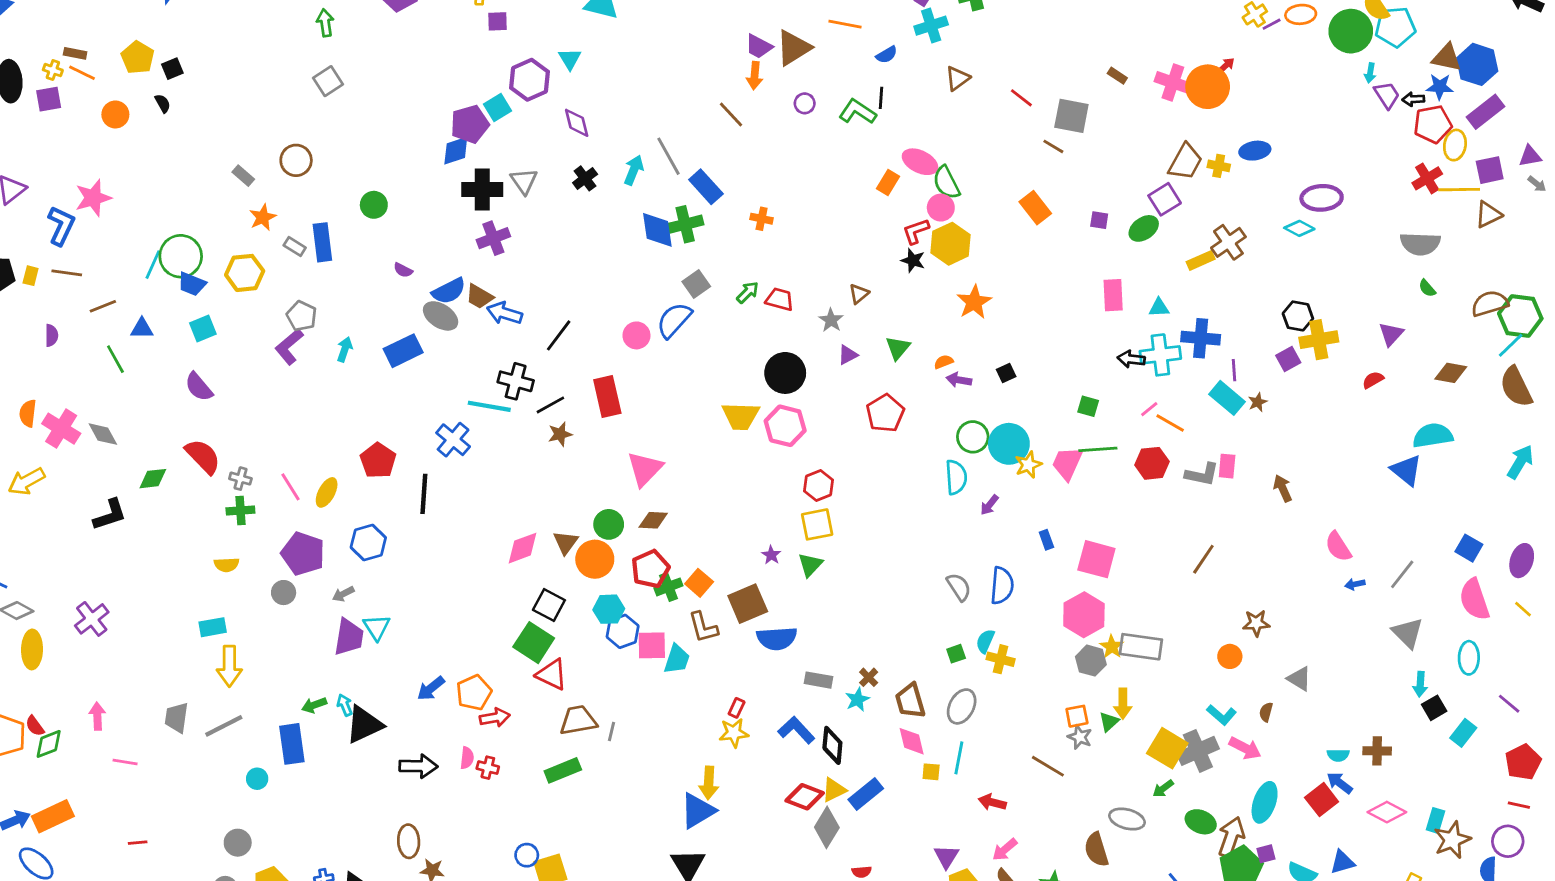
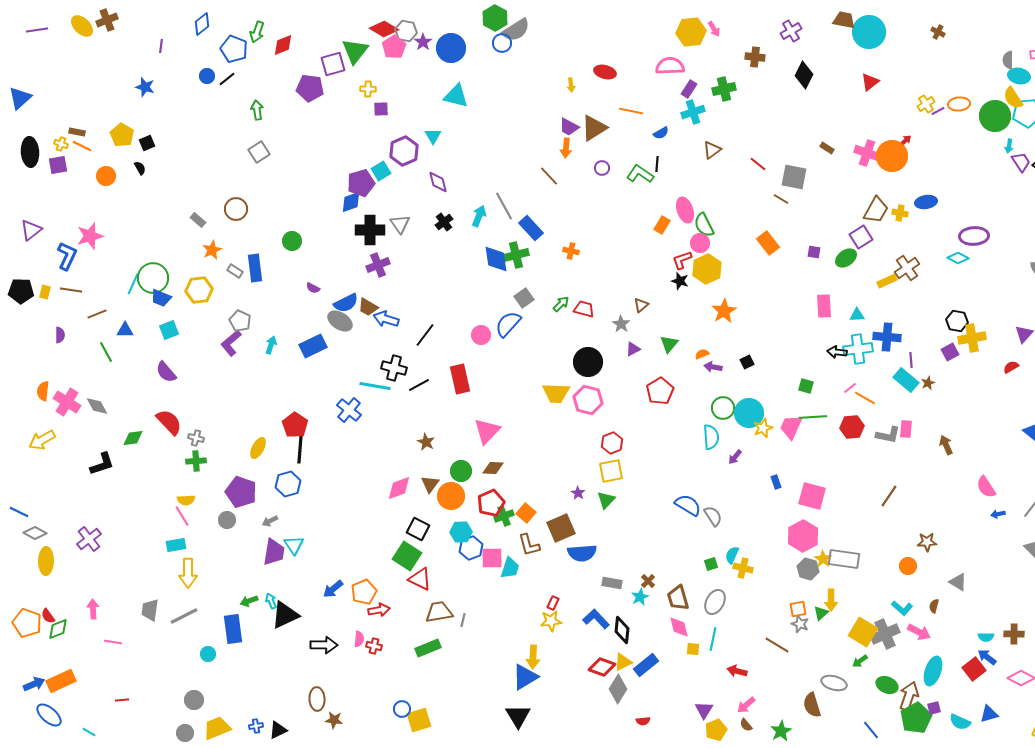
pink ellipse: (920, 162) -> (685, 210), turned 45
brown star: (560, 434) -> (426, 442), moved, turned -30
pink line: (290, 487) -> (182, 516), moved
black line: (424, 494) -> (300, 449), moved
blue semicircle: (1002, 586) -> (688, 505), moved, turned -64

